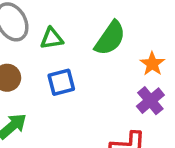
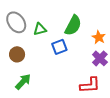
blue square: (61, 82) -> (59, 47), moved

